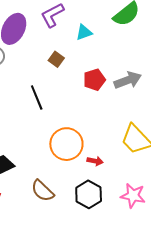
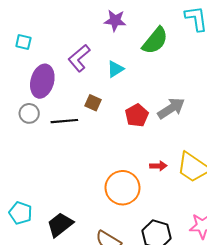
black line: (37, 98) -> (64, 121), moved, turned -60
red arrow: (95, 161) -> (158, 166), moved

